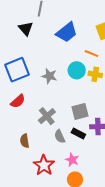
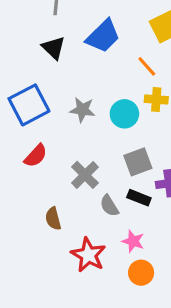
black triangle: (26, 29) -> (54, 48), moved
orange line: (92, 54) -> (147, 66), turned 32
cyan circle: (77, 70) -> (124, 114), moved

